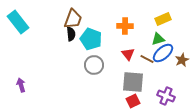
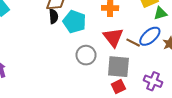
green triangle: (158, 39) -> (160, 13), moved
red triangle: (128, 54) -> (113, 37), size x1.5
gray circle: (94, 65) -> (86, 55), moved

